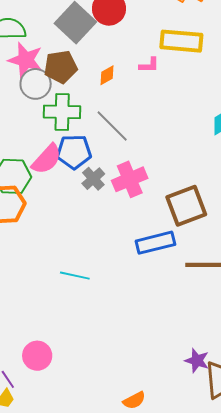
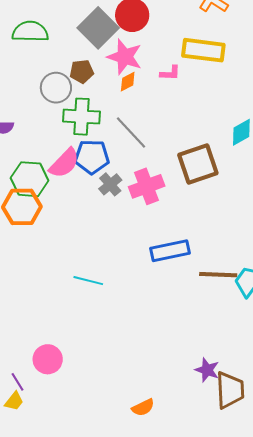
pink star: (26, 60) -> (125, 57), moved
brown pentagon: (61, 67) -> (82, 71), size x0.7
brown square: (186, 206) -> (198, 164), moved

